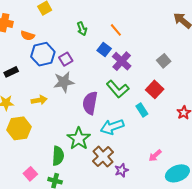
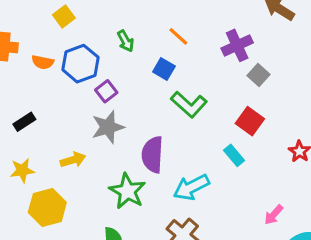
blue hexagon: (43, 54) -> (80, 64), moved
purple cross: (122, 61) -> (237, 45), moved, turned 30
green L-shape: (118, 89) -> (189, 104), moved
green star: (79, 139) -> (127, 191), moved
pink arrow: (155, 156) -> (274, 215), moved

